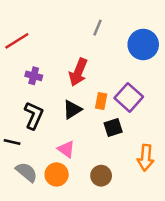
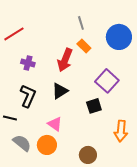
gray line: (97, 28) -> (81, 23), turned -40
orange rectangle: (101, 101) -> (84, 46), moved, turned -56
brown circle: (101, 176) -> (88, 155), moved

